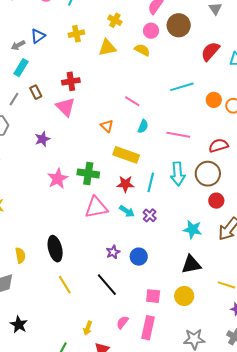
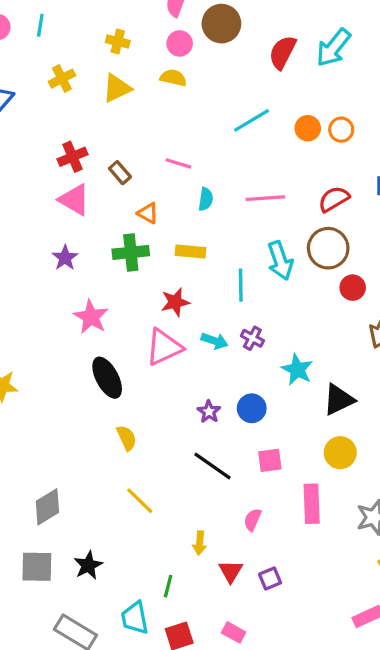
brown rectangle: (36, 92) -> (120, 173), moved
purple star: (42, 139) -> (65, 258), moved
yellow rectangle: (126, 155) -> (191, 251), size x0.7
green cross: (88, 173) -> (131, 252), moved
red star: (125, 184) -> (175, 302), moved
cyan star: (192, 229) -> (297, 370), moved, turned 30
black ellipse: (55, 249) -> (107, 378), moved
yellow semicircle: (20, 255) -> (127, 438), moved
yellow line: (65, 285) -> (140, 501), moved
pink square: (153, 296) -> (270, 460), moved
black star: (19, 325) -> (88, 565), turned 30
pink rectangle: (148, 328) -> (312, 504), moved

